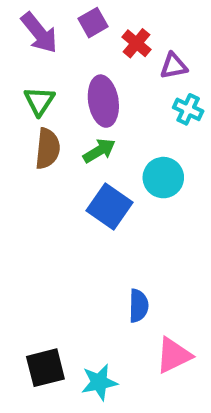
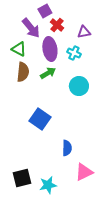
purple arrow: (39, 33) -> (31, 28), moved
red cross: (136, 43) -> (57, 25), moved
green triangle: (39, 101) -> (19, 49), turned -35
cyan cross: (188, 109) -> (74, 53), moved
blue square: (110, 206) -> (40, 119), moved

